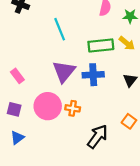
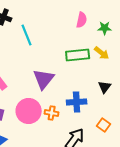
cyan line: (60, 29) -> (27, 35), moved
blue cross: (93, 75) -> (77, 102), moved

